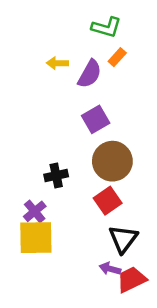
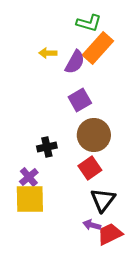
orange rectangle: (117, 57) -> (98, 48), size x2.0

